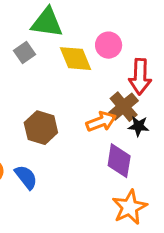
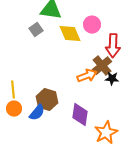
brown hexagon: (41, 128) -> (47, 100), moved
purple diamond: (119, 161) -> (80, 115), moved
blue semicircle: (26, 177) -> (37, 113), turned 78

